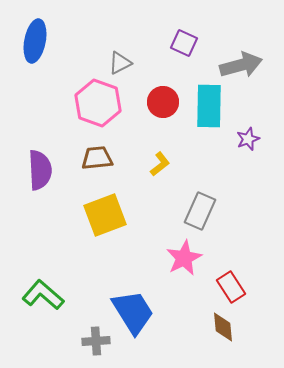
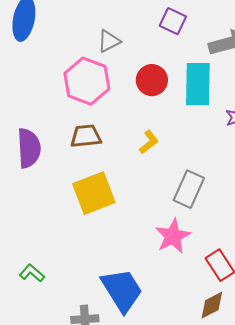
green L-shape: (43, 295) -> (32, 273), size x0.6
brown diamond: (223, 327) -> (212, 305), turned 68

